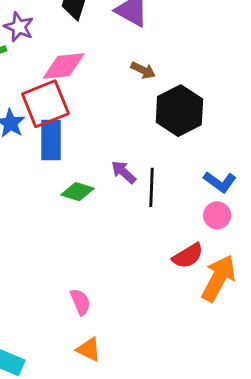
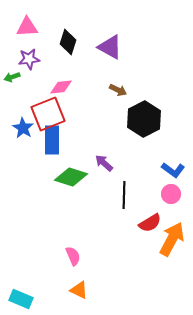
purple star: (19, 27) -> (29, 59), turned -30
pink diamond: (64, 66) -> (61, 87), size x0.7
black line: (152, 187) -> (124, 195), moved
green diamond: (78, 192) -> (71, 177), size x1.4

